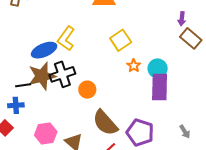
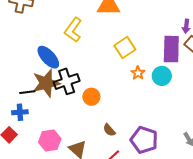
yellow L-shape: (66, 38) -> (73, 30), moved
blue ellipse: (44, 50) -> (48, 57), turned 70
purple rectangle: (160, 87) -> (171, 49), moved
brown semicircle: (105, 123) -> (109, 130), size x0.5

